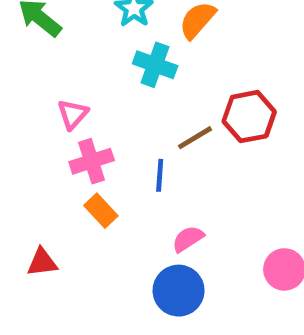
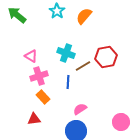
cyan cross: (155, 65) -> (66, 53), moved
pink triangle: (73, 114) -> (31, 56), turned -40
red triangle: (42, 262) -> (34, 119), moved

